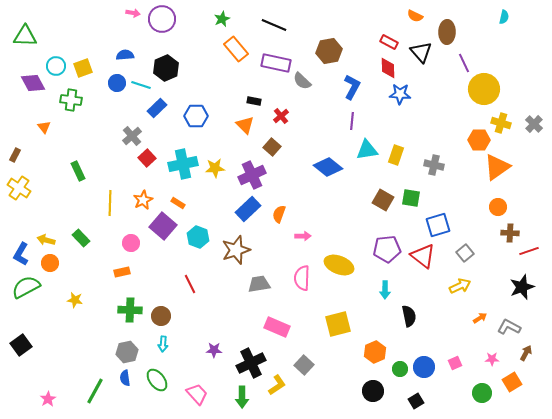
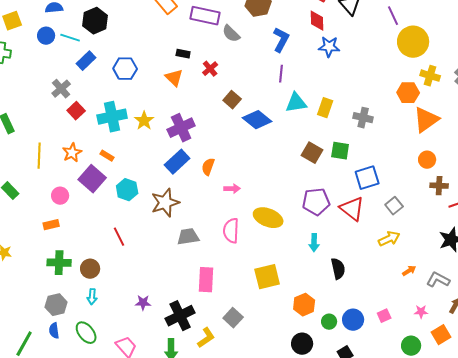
brown square: (272, 147) -> (232, 100), moved
yellow star: (215, 168) -> (144, 121), turned -30
pink rectangle: (277, 327) -> (206, 280), turned 70

